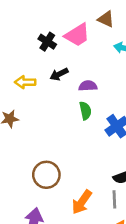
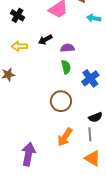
black cross: (47, 42) -> (18, 15), moved
brown circle: (46, 175) -> (61, 101), moved

